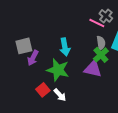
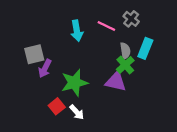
pink line: (97, 23) -> (106, 26), moved
cyan arrow: (65, 47) -> (77, 31), moved
green star: (58, 70) -> (74, 83), turned -30

